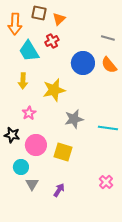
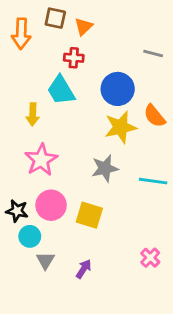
red cross: (52, 41) -> (74, 58), turned 32
cyan trapezoid: (29, 51) -> (61, 90), moved
orange semicircle: (109, 65) -> (154, 116), moved
yellow star: (54, 90) -> (120, 127), moved
pink star: (29, 113) -> (41, 160), size x1.6
black star: (12, 135) -> (17, 211), moved

